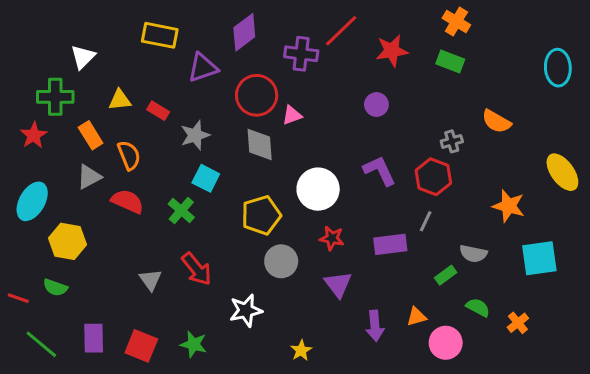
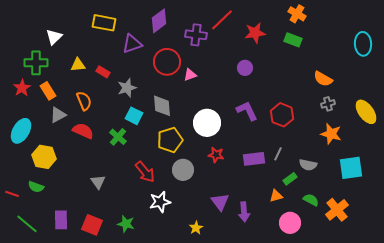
orange rectangle: (91, 135) -> (48, 91), moved
gray cross: (452, 141) -> (328, 104), moved
gray diamond: (260, 144) -> (162, 106), moved
gray line: (426, 221) -> (278, 154), moved
red arrow: (197, 269) -> (145, 172), moved
purple triangle: (338, 284) -> (220, 202), moved
orange triangle: (416, 317) -> (276, 196), moved
orange cross: (518, 323) -> (337, 210), size x1.6

